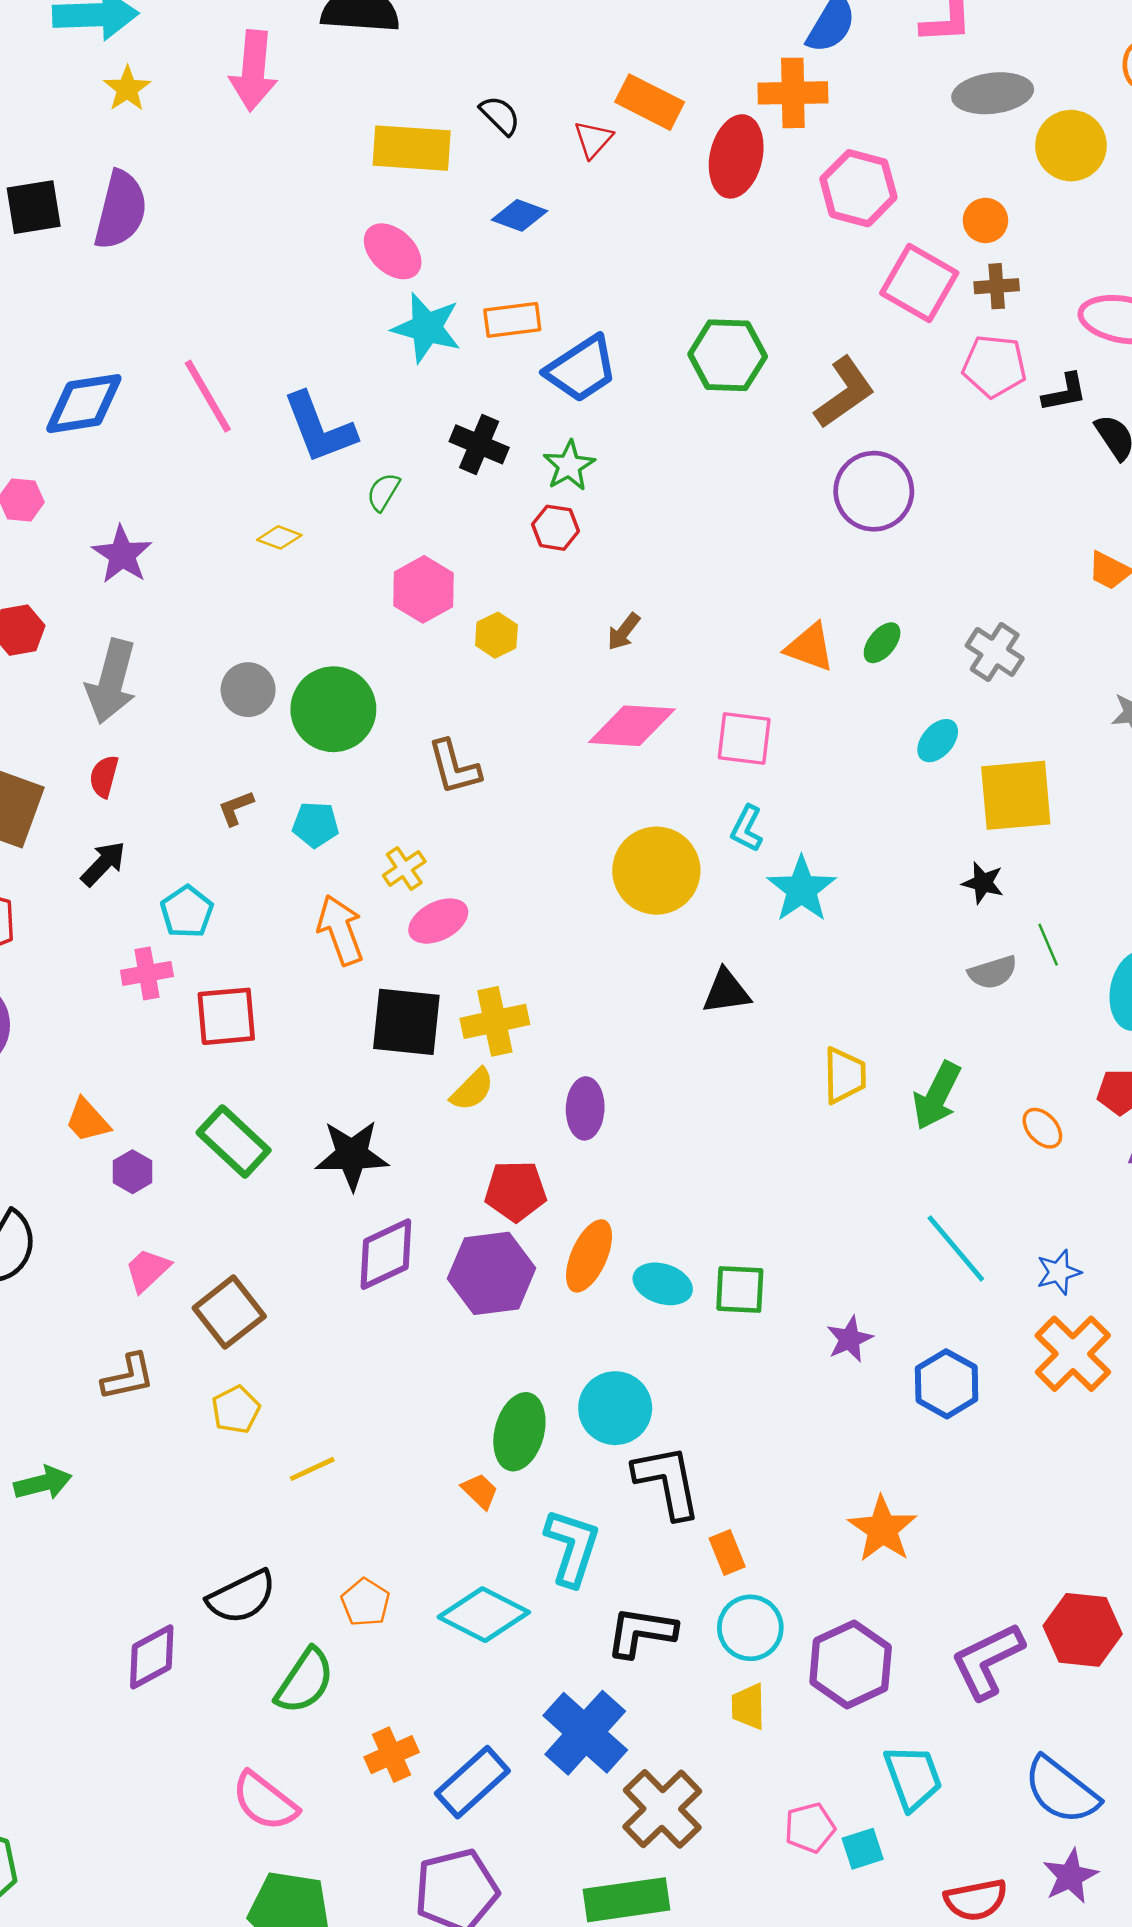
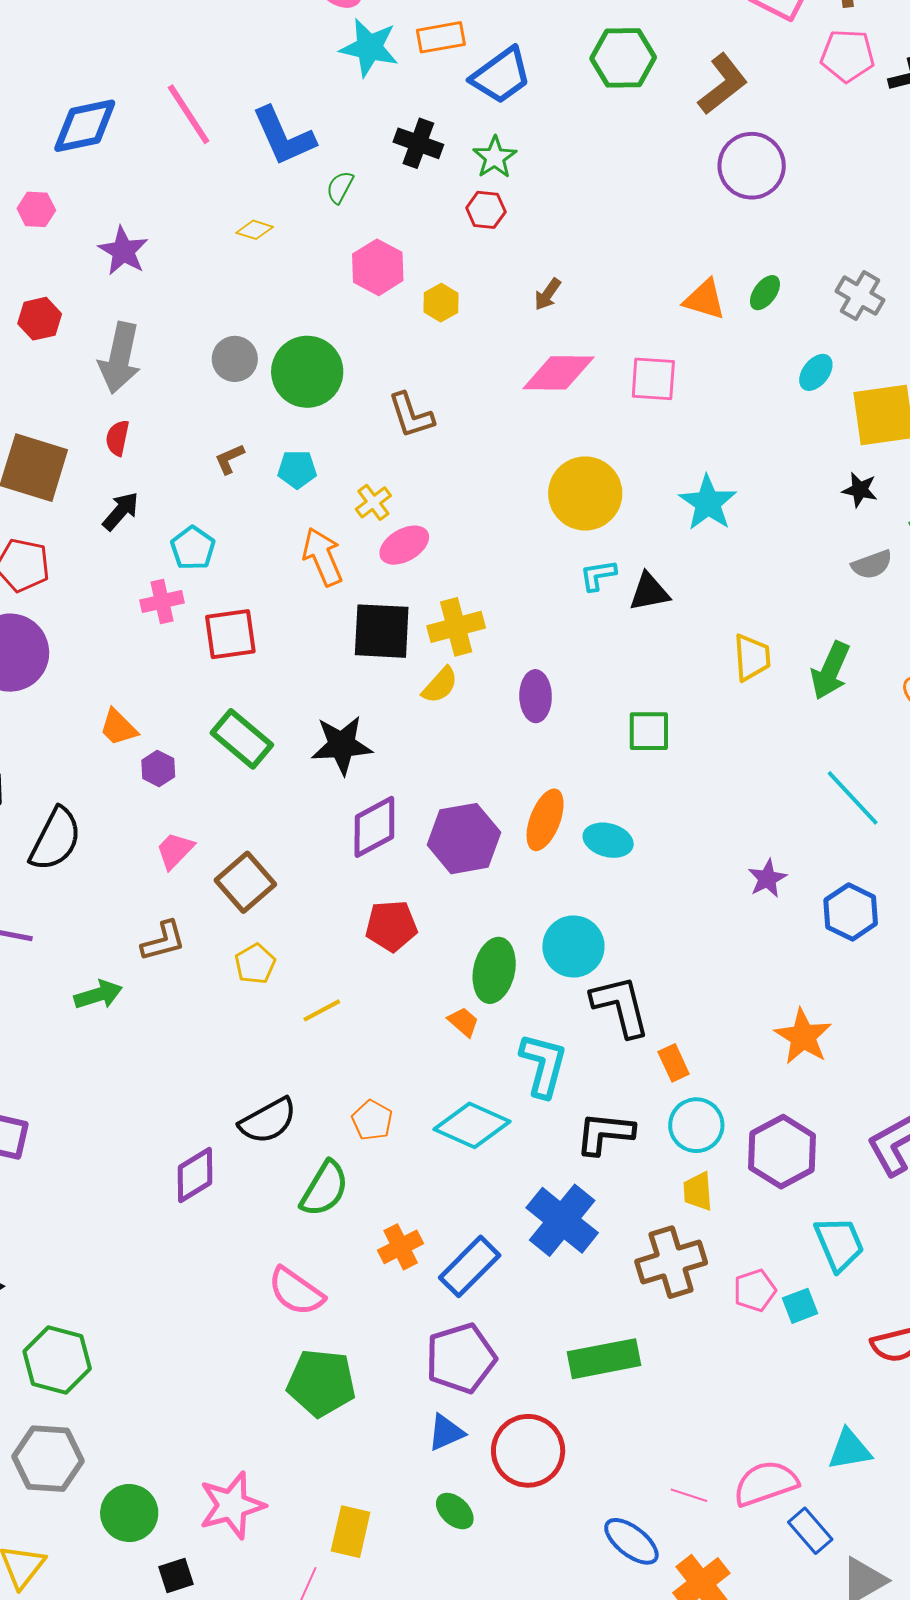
cyan L-shape: (747, 829) -> (598, 575), moved, turned 57
red pentagon: (516, 1191) -> (391, 926), moved
green square: (740, 1289) -> (649, 731), moved
green arrow: (43, 1483) -> (98, 995), moved
brown cross: (662, 1809) -> (671, 1262), moved, turned 30

